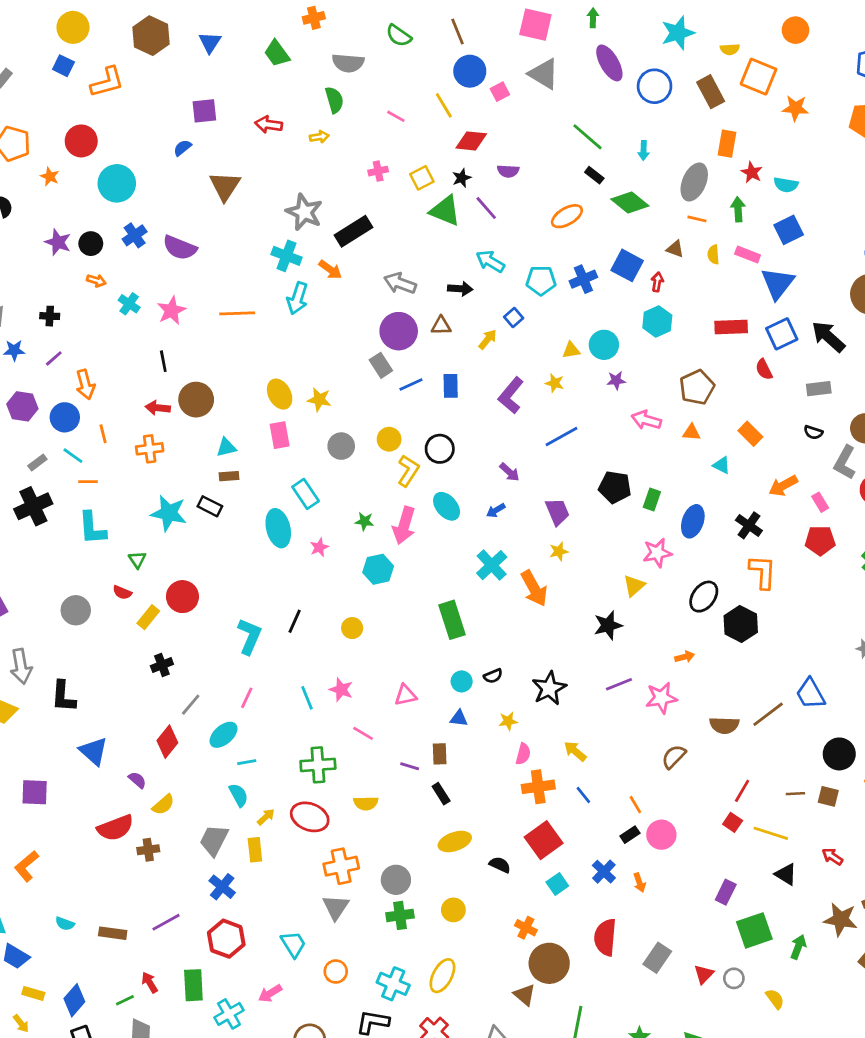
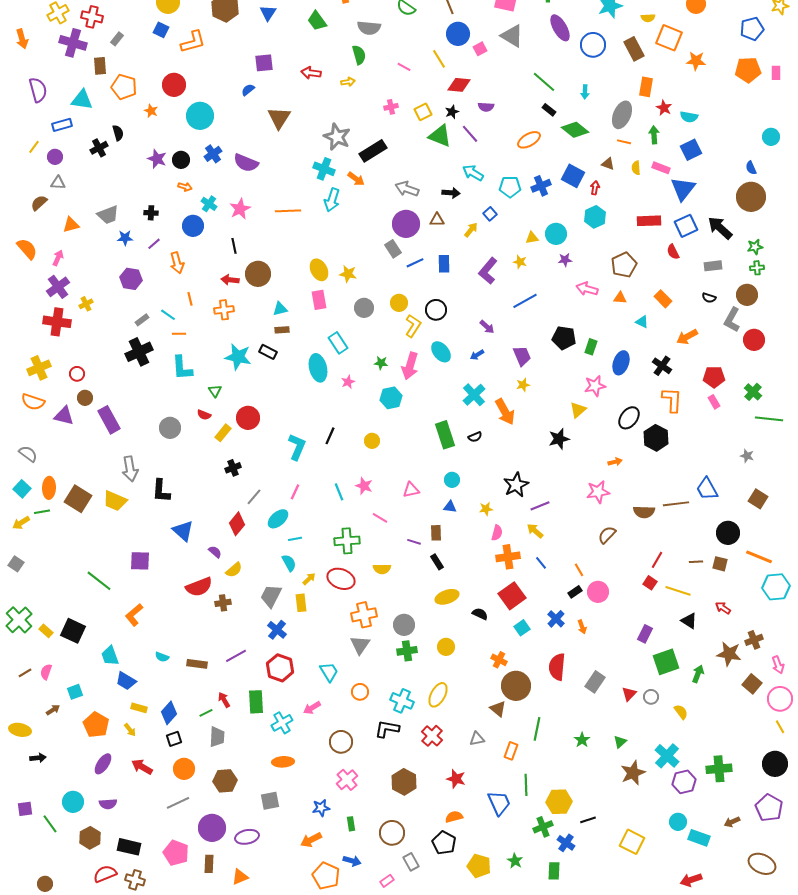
blue circle: (65, 417) -> (193, 226), moved
pink rectangle: (820, 502) -> (714, 402), moved
black semicircle: (493, 676) -> (475, 437), moved
purple line: (619, 684) -> (540, 506), moved
brown line: (768, 714) -> (676, 504), turned 30

